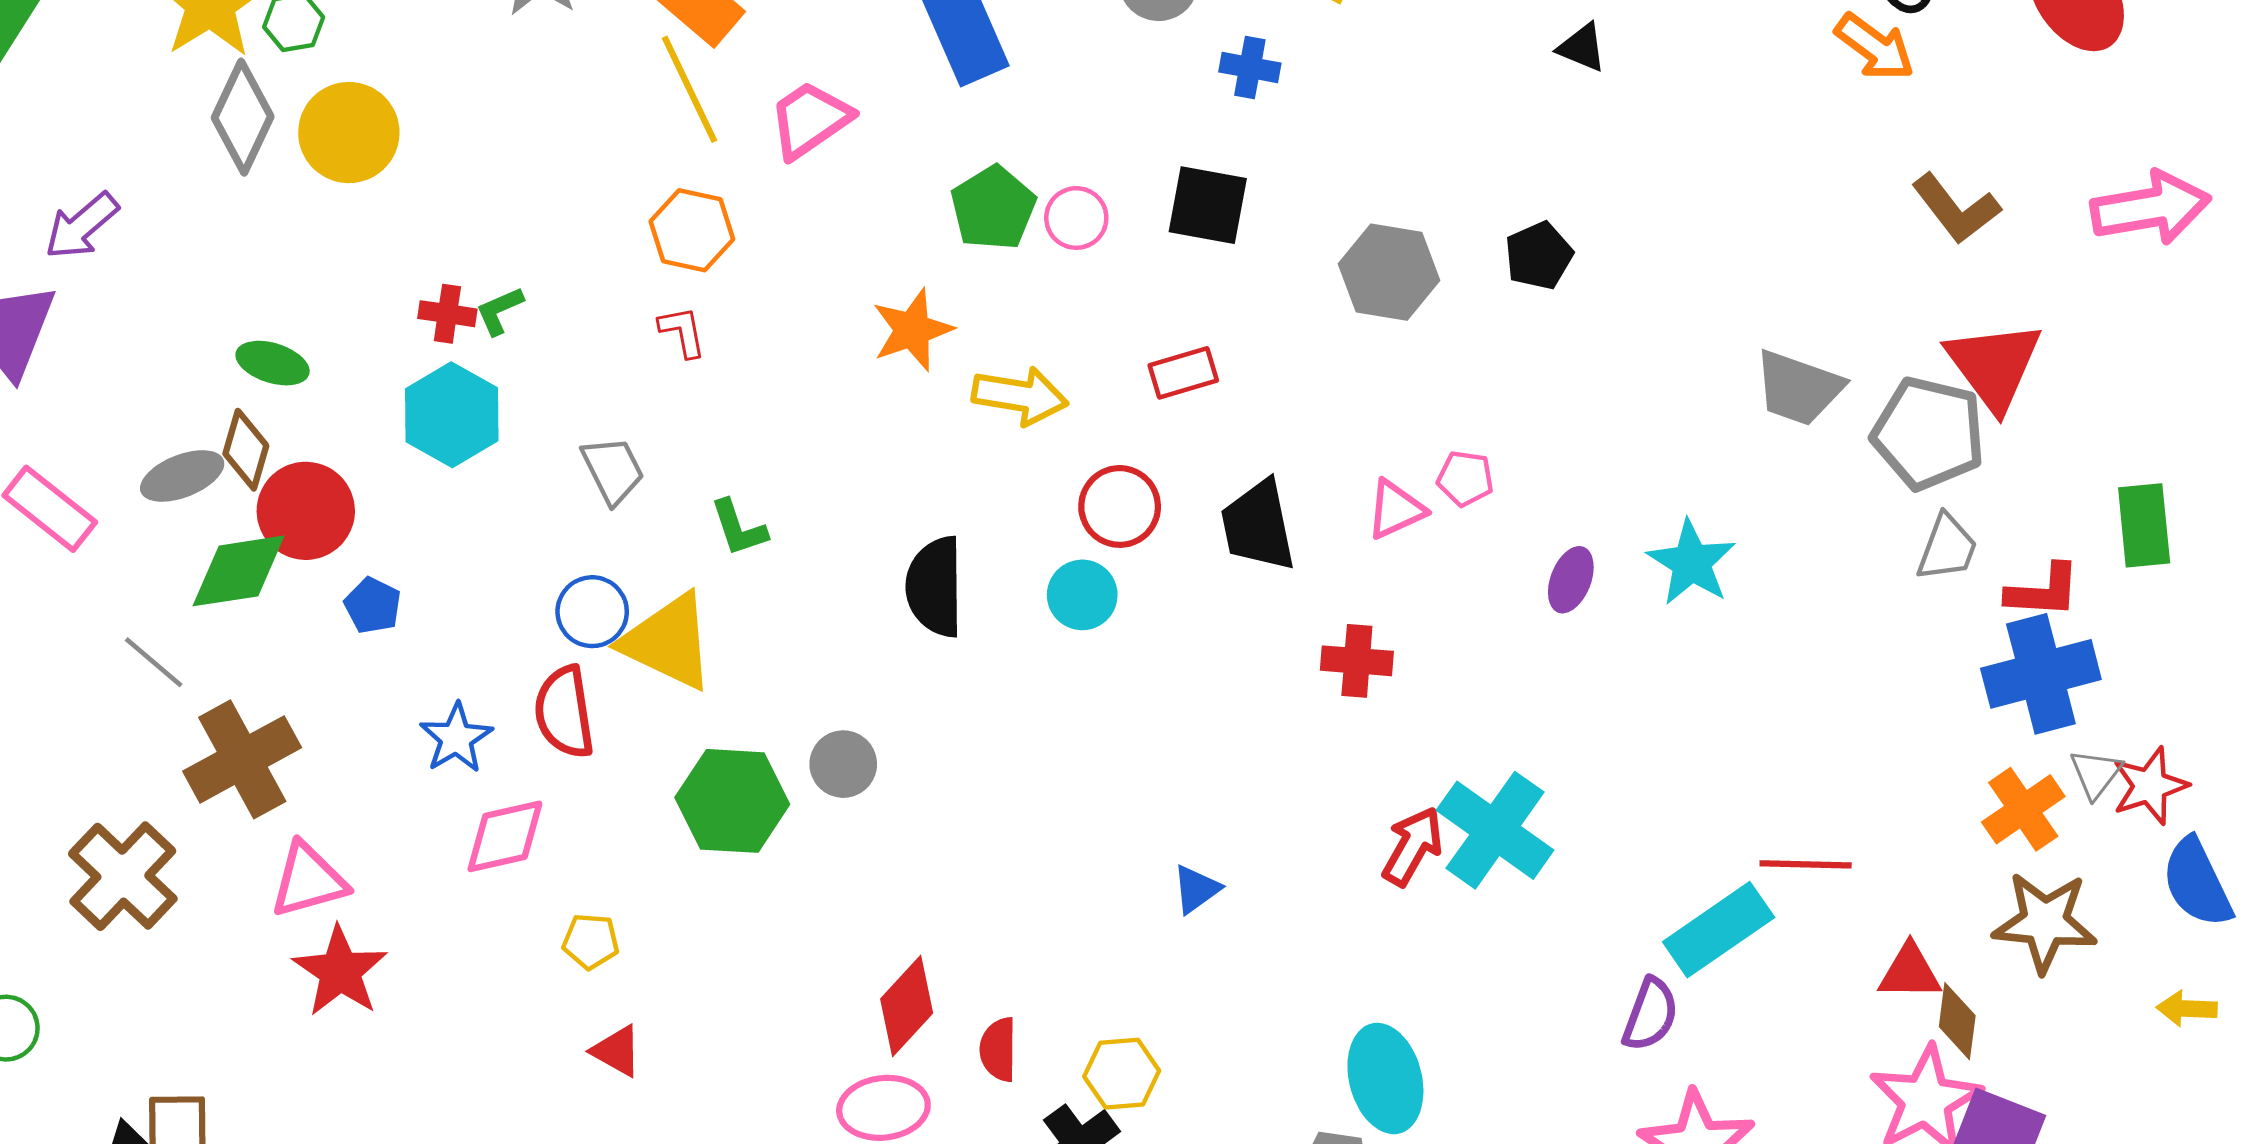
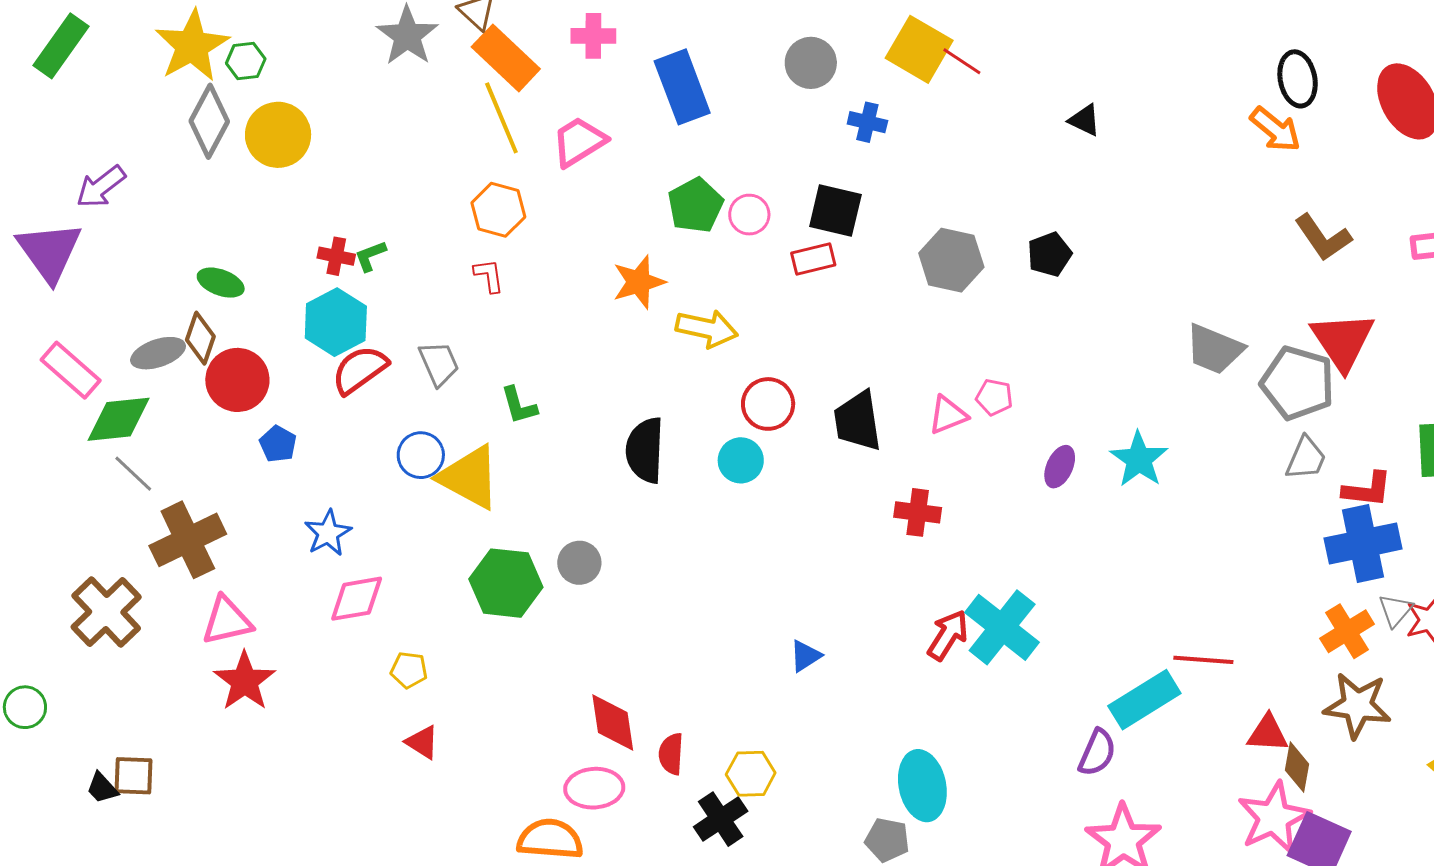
red rectangle: (1183, 373) -> (813, 259), moved
green diamond: (238, 571) -> (119, 419), moved
red semicircle: (564, 712) -> (360, 370), moved, turned 60
red diamond: (907, 1006) -> (613, 723), turned -54

